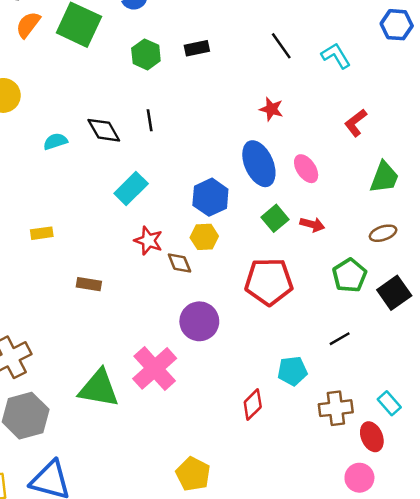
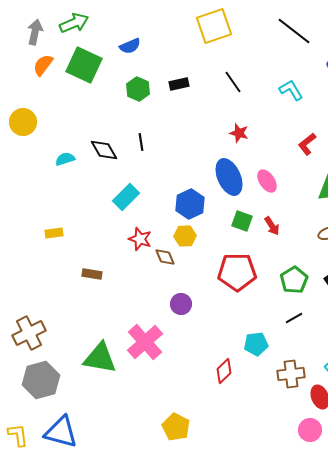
black line: (281, 46) -> (233, 82), moved
green square: (275, 218) -> (242, 221), turned -30
red arrow: (312, 225) -> (272, 226), turned 42
green pentagon: (349, 275) -> (294, 280), moved
purple circle: (199, 321) -> (181, 304), size x0.7

